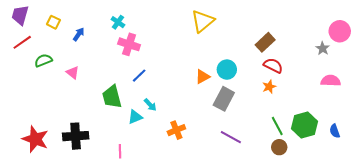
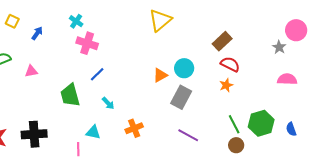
pink triangle: (73, 73) -> (31, 71), turned -48
cyan triangle: (135, 117) -> (93, 132), moved, turned 35

